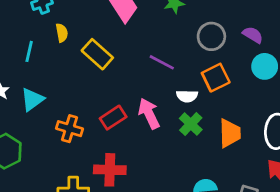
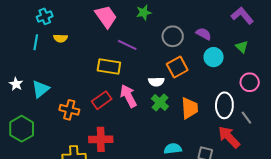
yellow semicircle: (62, 33) -> (61, 38), turned 104
cyan line: (29, 51) -> (36, 42), moved
yellow rectangle: (97, 54) -> (109, 66), moved, turned -30
purple line: (162, 62) -> (127, 45), moved

